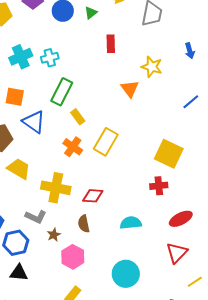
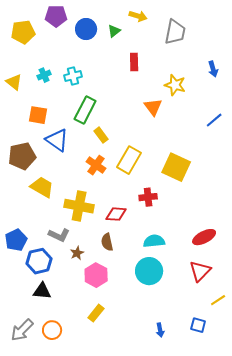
cyan cross: (21, 57) -> (44, 75), size x0.6
yellow square: (169, 154) -> (176, 167), moved
red cross: (159, 186) -> (148, 197), moved
cyan circle: (126, 274) -> (149, 271), moved

